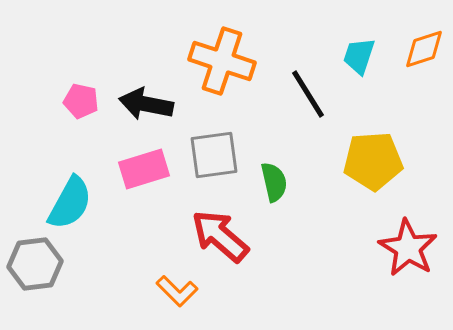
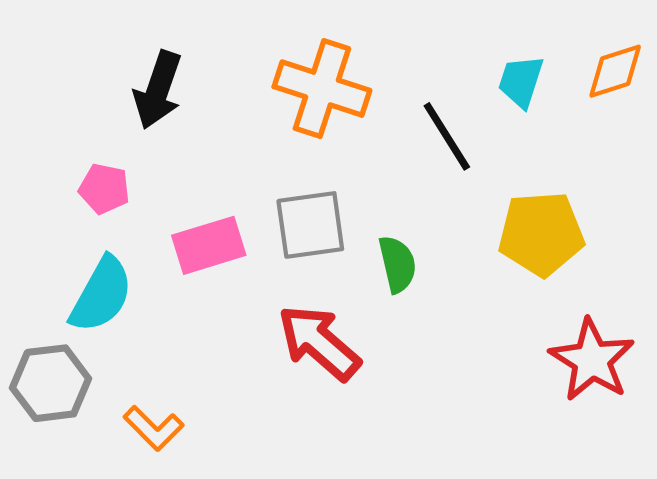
pink pentagon: (81, 101) -> (104, 189), moved
black arrow: (146, 104) -> (158, 90), moved, turned -82
orange L-shape: (177, 291) -> (154, 428), moved

